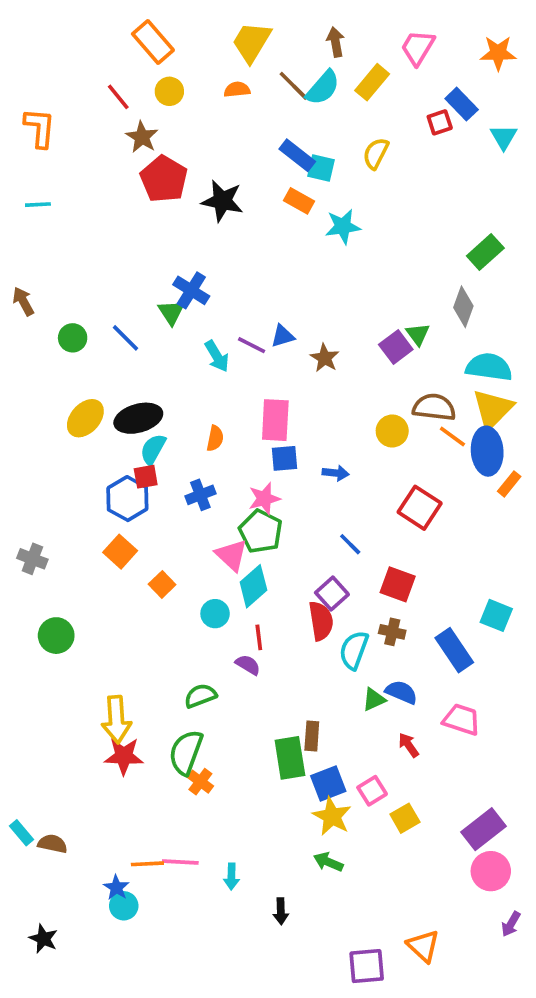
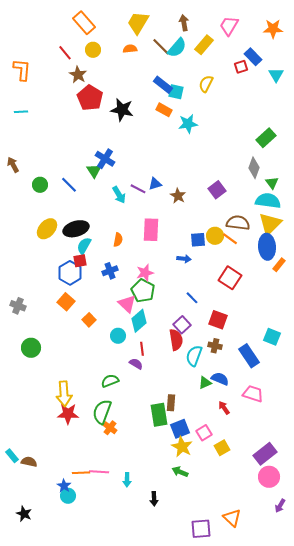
green triangle: (418, 334) -> (272, 183), moved
orange line: (452, 436) -> (230, 239), moved
blue square: (284, 458) -> (198, 240), moved

